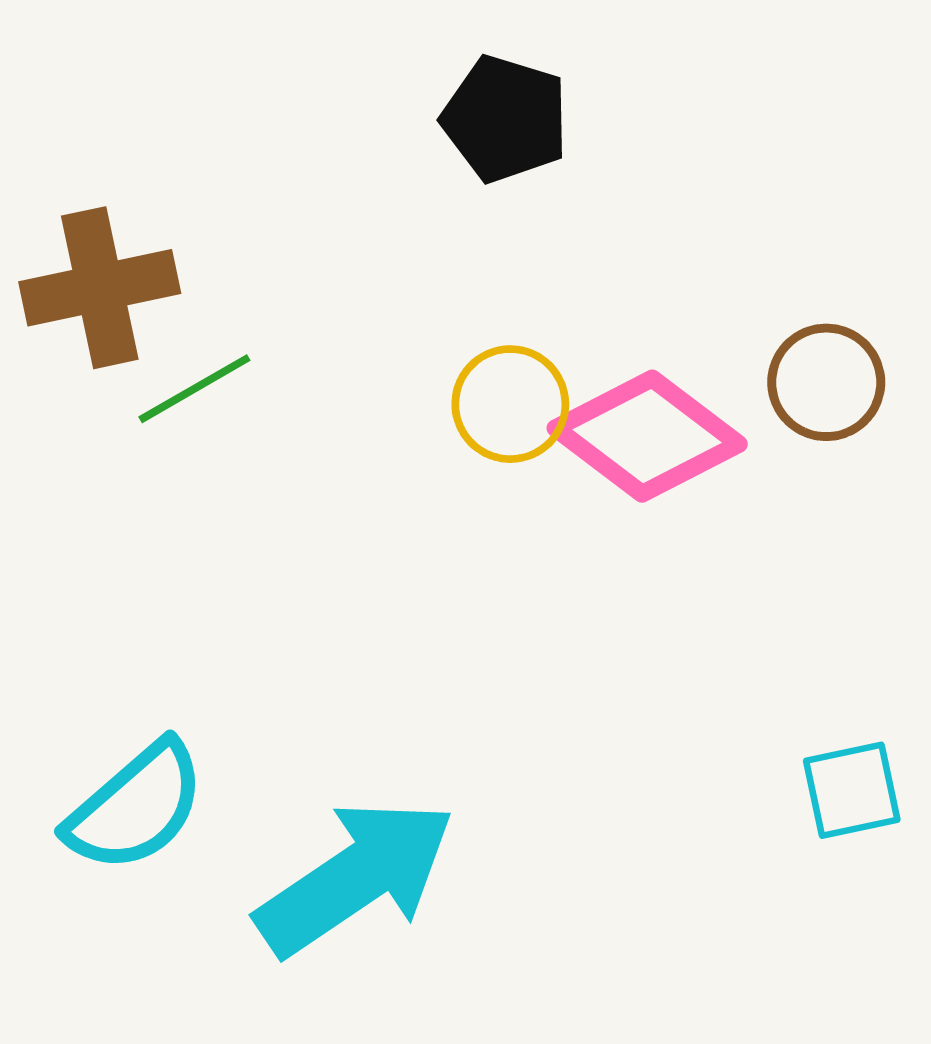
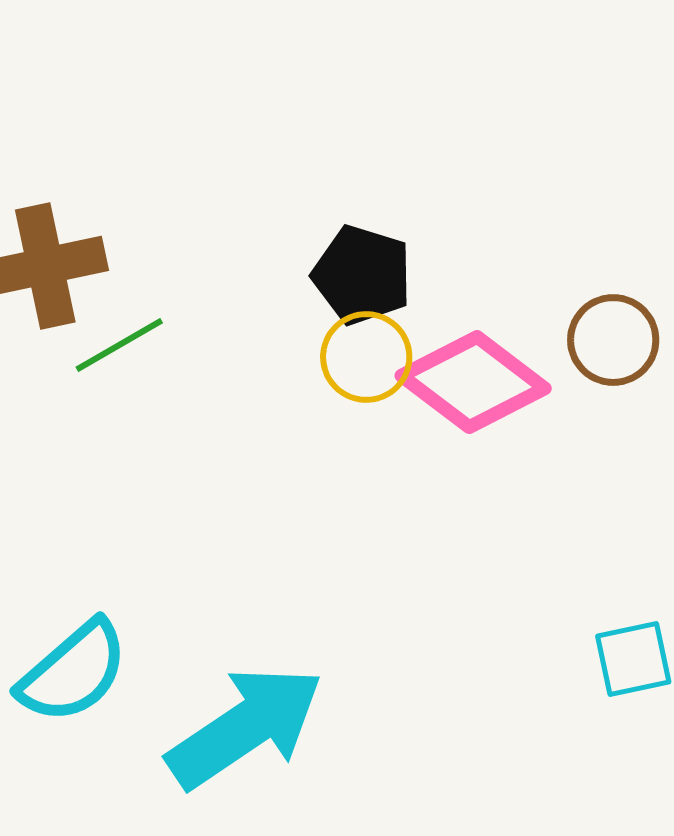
black pentagon: (505, 119) -> (362, 275), moved

